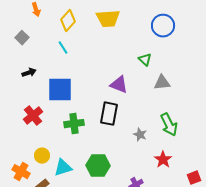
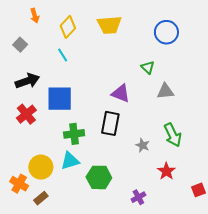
black arrow: (29, 73) -> (27, 81), size x1.6
red cross: (33, 116) -> (26, 114), moved
yellow circle: (42, 156) -> (41, 167), size x1.5
cyan triangle: (63, 168) -> (70, 161), moved

